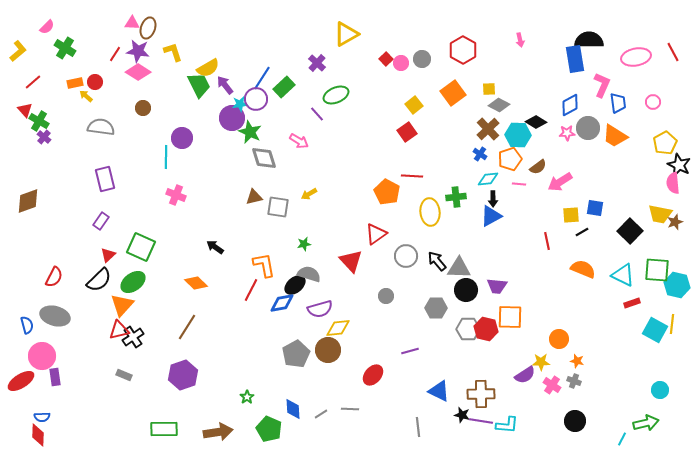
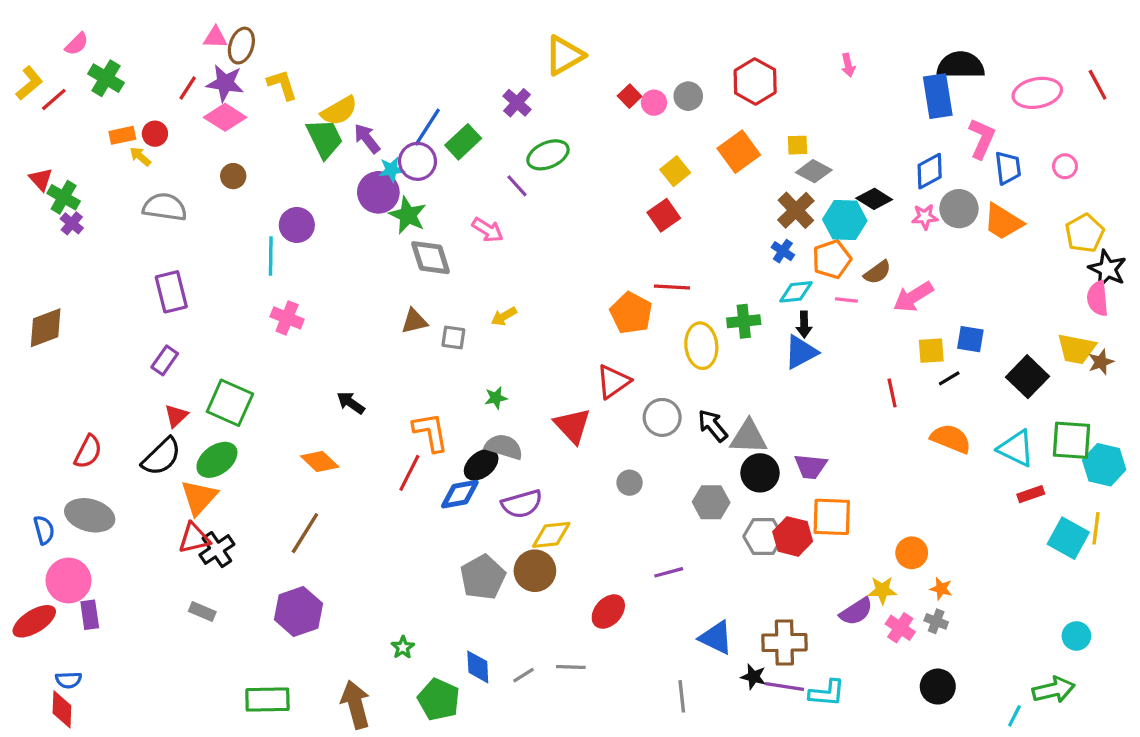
red line: (33, 82) -> (54, 99), moved
gray square: (278, 207) -> (453, 338), size x0.7
brown arrow: (218, 432) -> (356, 704), turned -96

